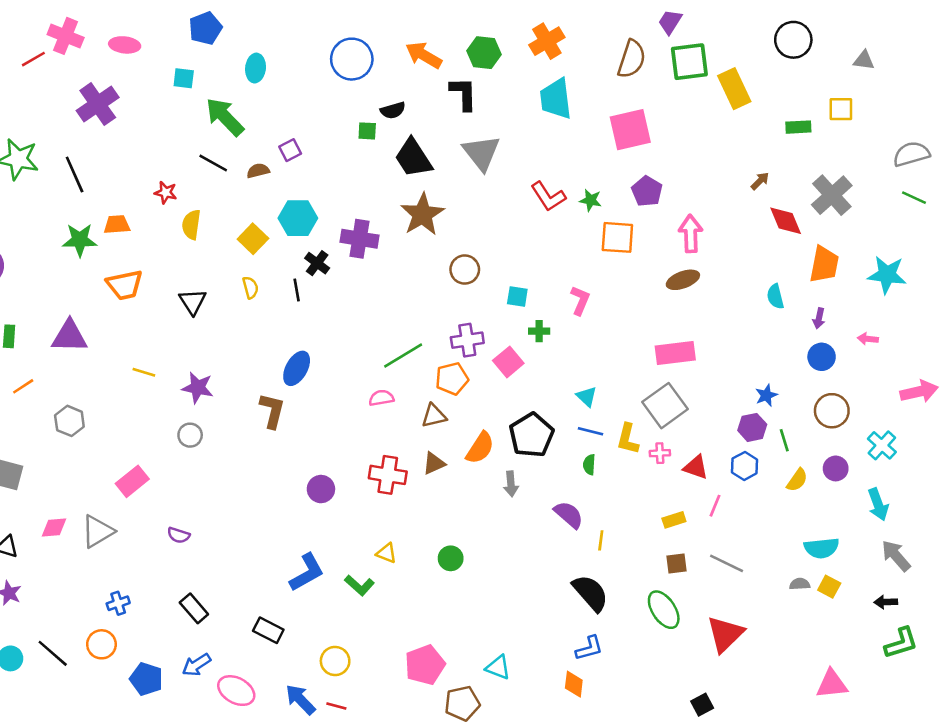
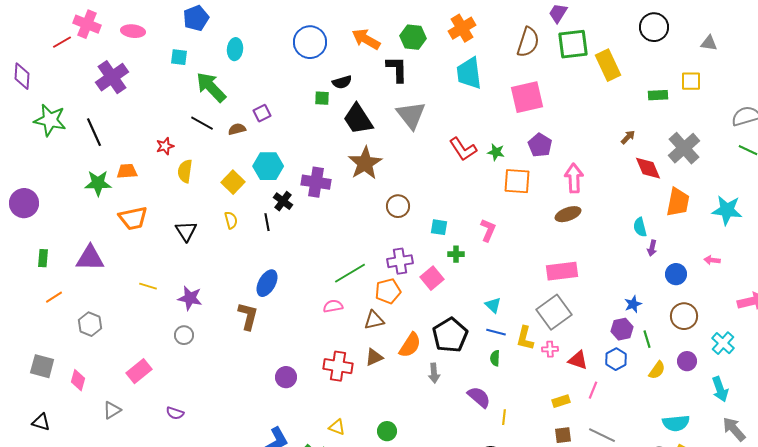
red star: (166, 193) -> (165, 146), turned -30
purple arrow: (819, 318) -> (652, 248), moved
pink diamond: (54, 528) -> (78, 380), moved, turned -70
gray triangle: (98, 531) -> (112, 410), size x0.7

